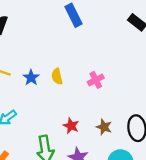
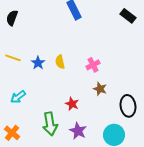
brown star: (104, 127) -> (100, 89), moved

